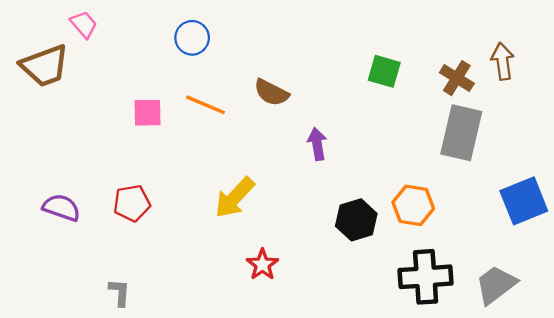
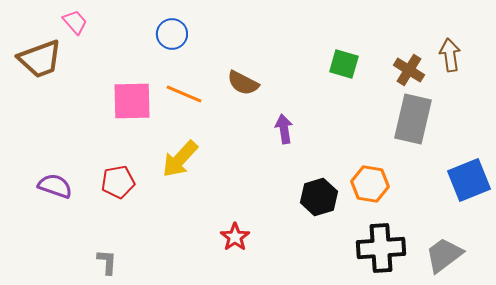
pink square: (147, 113) -> (132, 101), size x1.5
yellow arrow: (235, 198) -> (180, 159), moved

